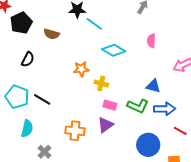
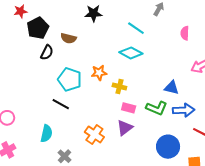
cyan line: (94, 24) -> (136, 28), moved
pink semicircle: (151, 41) -> (185, 33), moved
black semicircle: (28, 59) -> (47, 52), moved
cyan pentagon: (17, 97) -> (70, 79), moved
orange cross: (75, 131) -> (94, 134), turned 30

